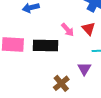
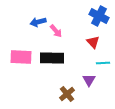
pink arrow: (68, 30) -> (56, 31), moved

